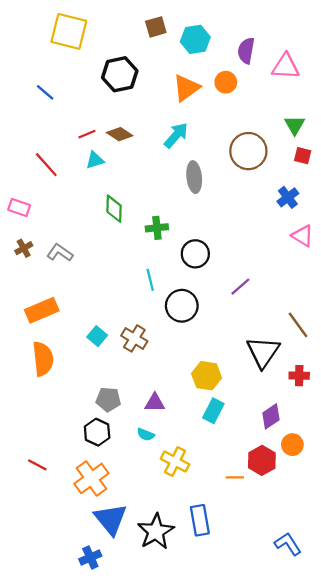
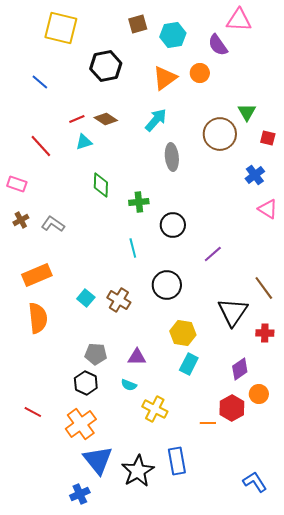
purple semicircle: (246, 51) -> (218, 45), turned -45
pink triangle: (286, 66) -> (239, 20), moved
green triangle: (295, 125) -> (247, 112), moved
black circle: (182, 306) -> (167, 285), moved

